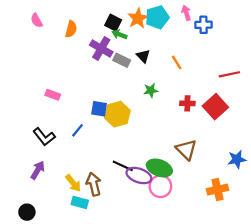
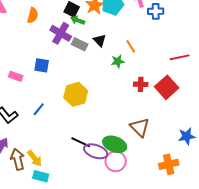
green star: (151, 90) -> (118, 61), moved
blue square: (99, 109) -> (42, 65), moved
brown arrow: (94, 184) -> (18, 159), moved

